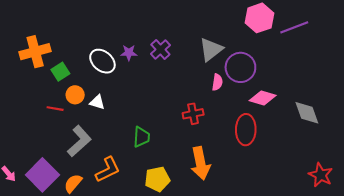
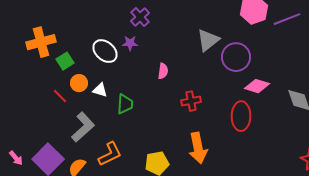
purple cross: (160, 50) -> (140, 17), moved
pink semicircle: (217, 82) -> (163, 71), moved
red line: (55, 109) -> (60, 96), turned 35
green trapezoid: (141, 137) -> (125, 104), moved

